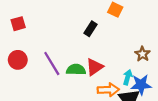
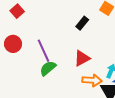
red square: (18, 24) -> (17, 11), turned -32
green semicircle: (76, 70) -> (48, 68), moved, turned -48

